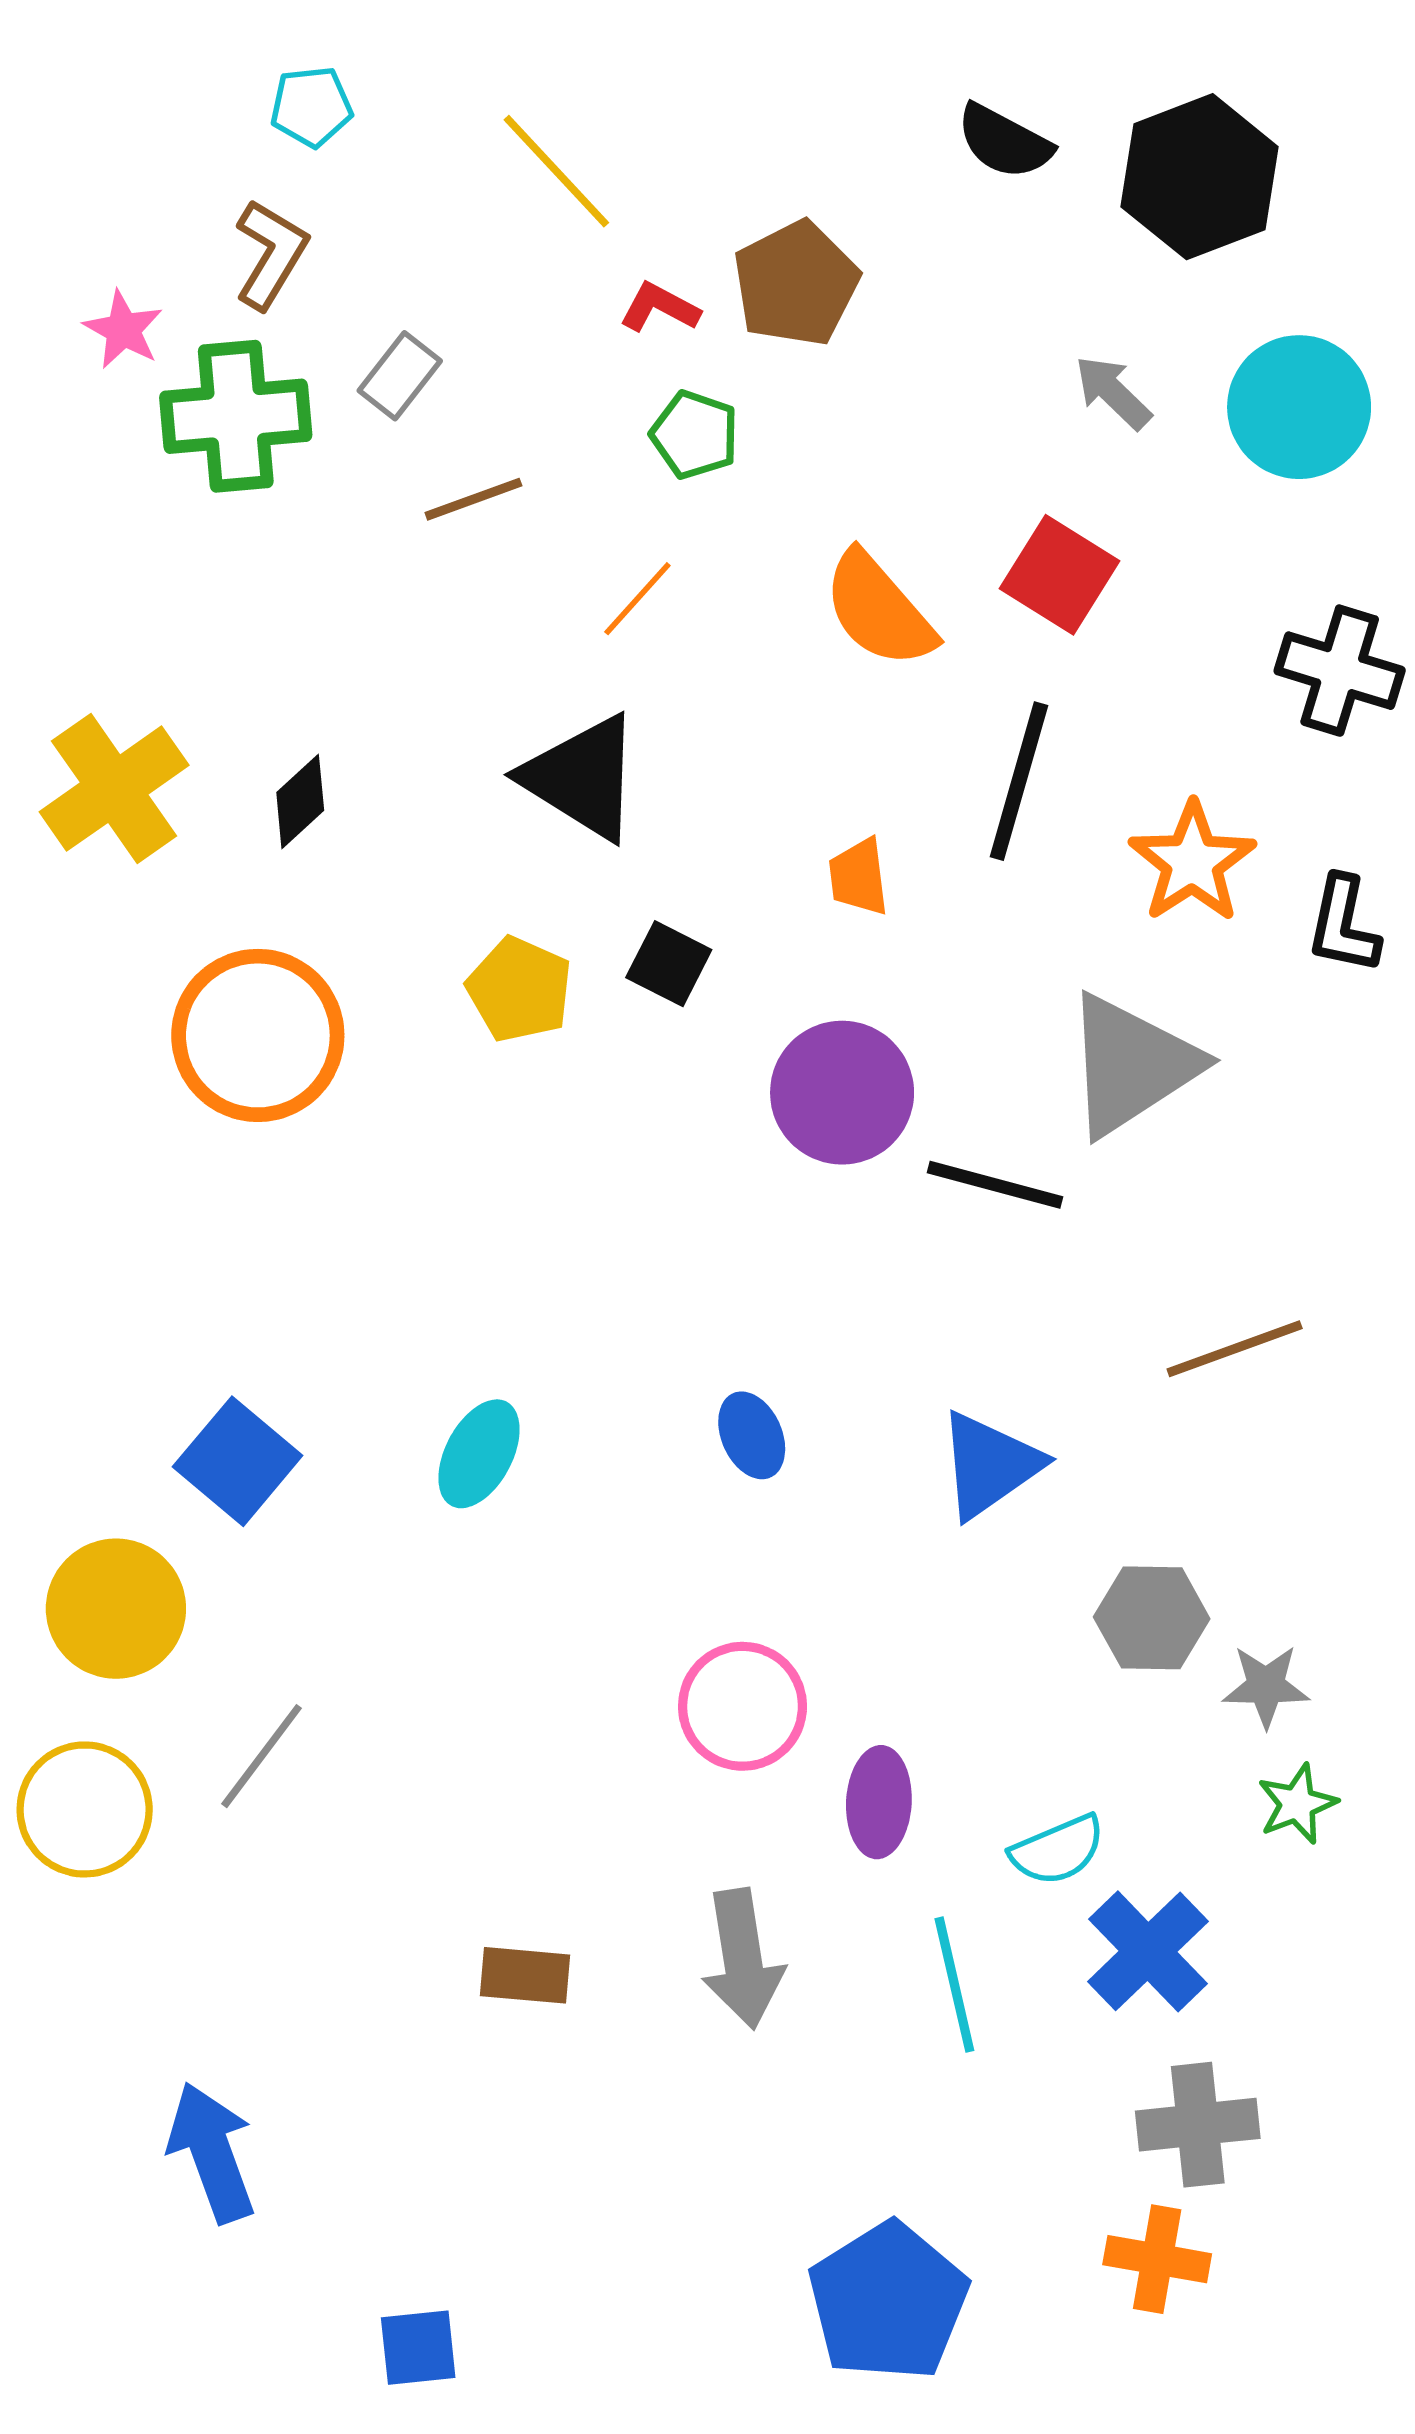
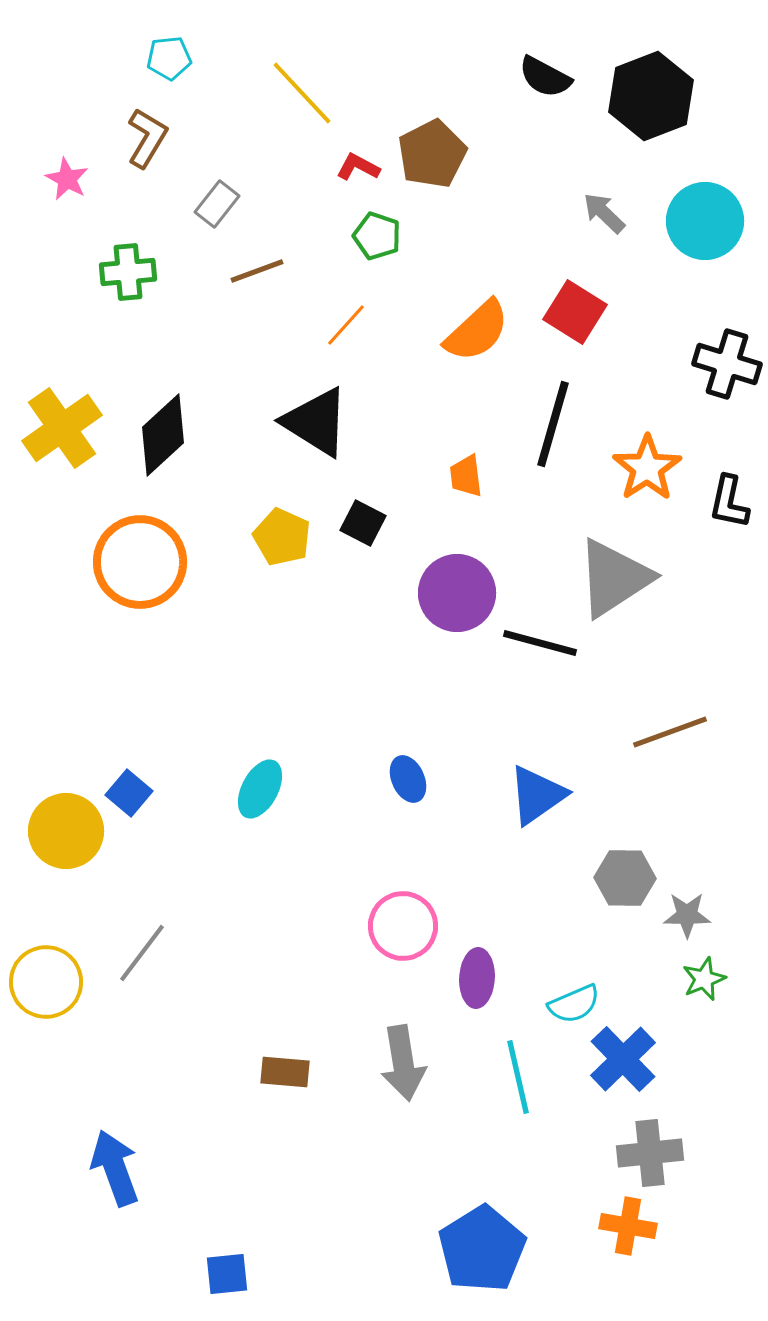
green cross: (236, 416) -> (128, 272), moved, size x0.7
orange semicircle: (879, 610) -> (477, 331), turned -92
black diamond: (300, 801) -> (163, 435), size x1.6
blue square: (238, 1461) -> (129, 793), size x0.7
yellow circle: (116, 1609) -> (66, 831), moved

